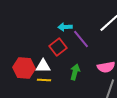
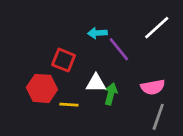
red square: (58, 47) -> (64, 60), moved, turned -30
white triangle: (43, 66) -> (96, 83), moved

